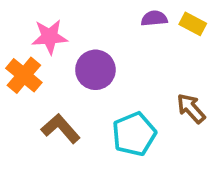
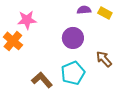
purple circle: (95, 70) -> (73, 38), moved
brown L-shape: (61, 129) -> (42, 80), moved

